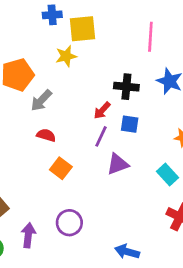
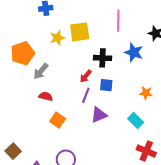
yellow square: (82, 29) -> (80, 32), moved

